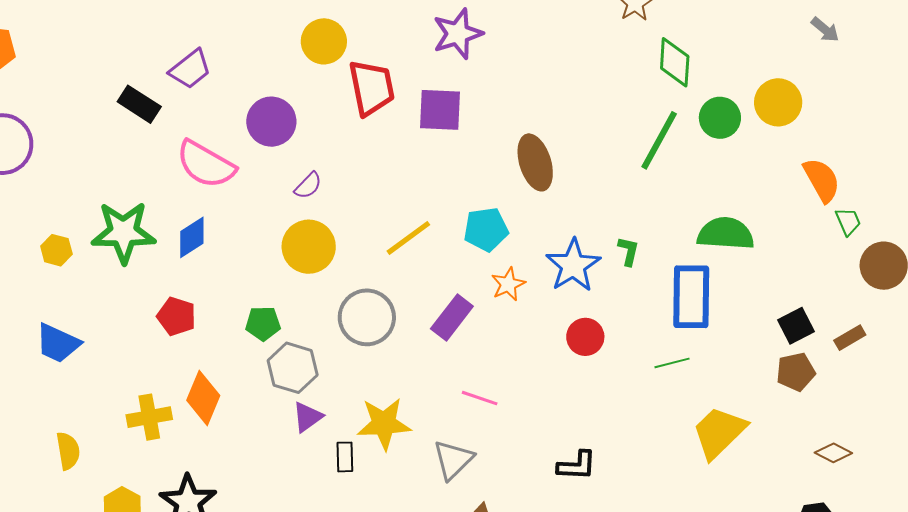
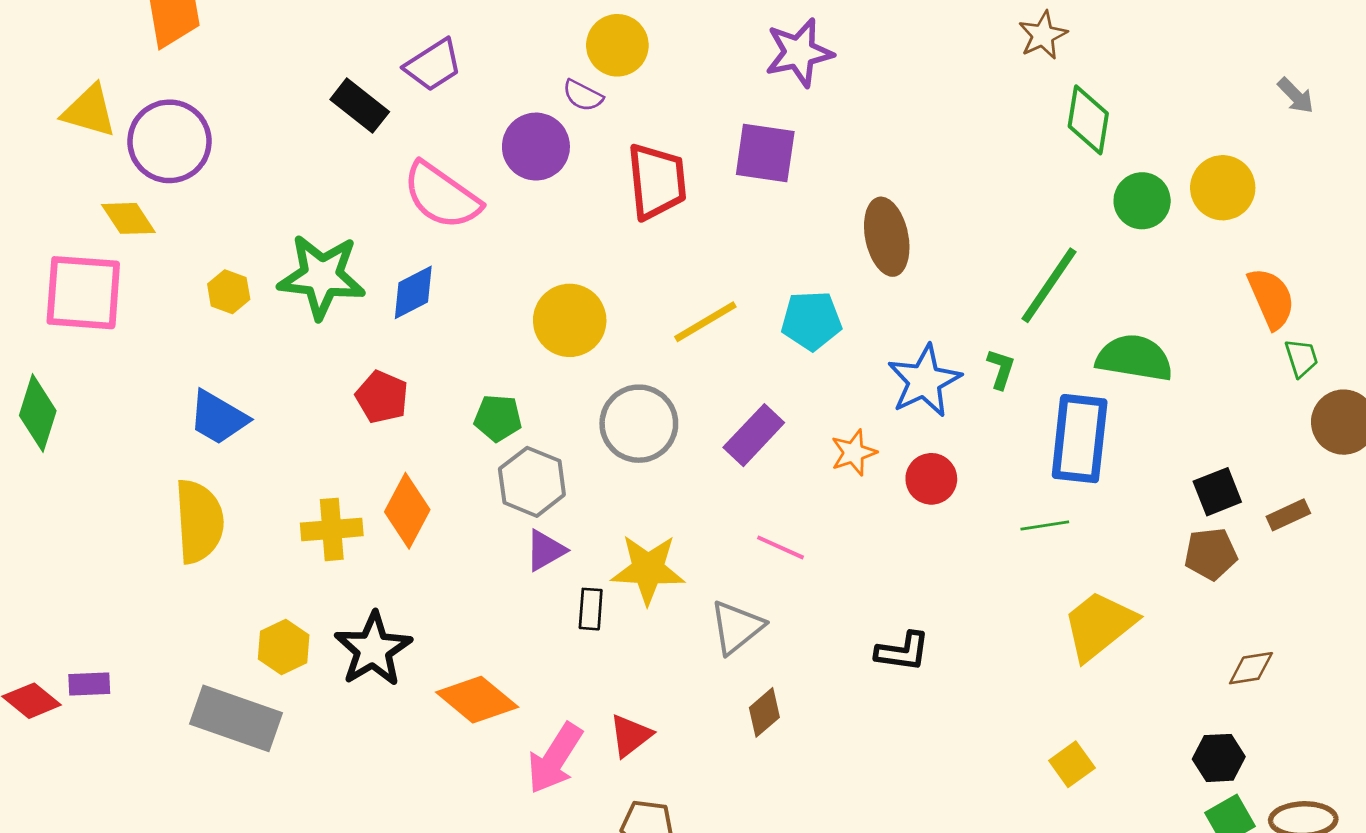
red trapezoid: (372, 88) -> (657, 181), moved
green line: (659, 140) -> (1049, 285), moved
purple semicircle: (308, 186) -> (583, 95), moved, turned 68
orange star: (508, 284) -> (854, 453), moved
yellow semicircle: (68, 451) -> (199, 521), moved, size x1.6
brown diamond: (833, 453) -> (1251, 668), turned -42

